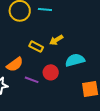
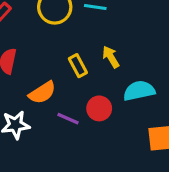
yellow arrow: (56, 40) -> (111, 57), turned 88
yellow rectangle: (36, 47) -> (78, 66), turned 32

